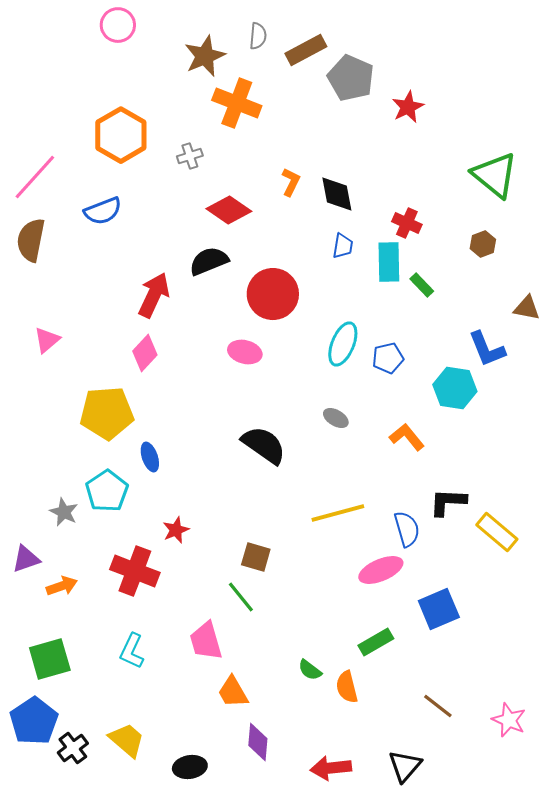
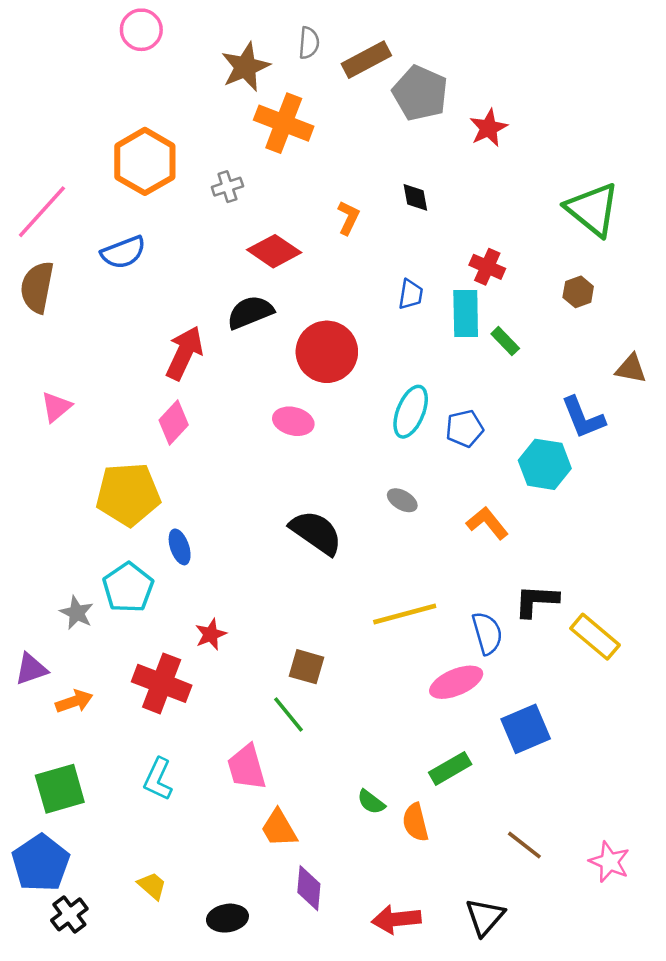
black diamond: (337, 194) -> (415, 197), moved, size x0.7
yellow trapezoid: (127, 740) -> (152, 886), size x0.7
black cross: (73, 748) -> (69, 914), moved

